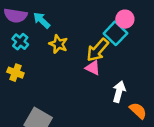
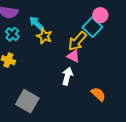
cyan arrow: (42, 20) -> (36, 23), moved
white arrow: (119, 92) -> (67, 76), moved
orange semicircle: (138, 111) -> (98, 94), moved

